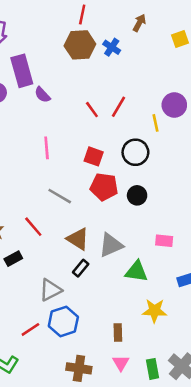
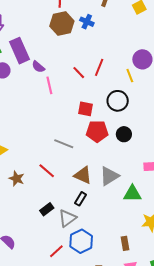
pink line: (47, 148) -> (49, 85), moved
black rectangle: (13, 259) -> (47, 209), moved
black rectangle: (81, 268) -> (80, 199), moved

